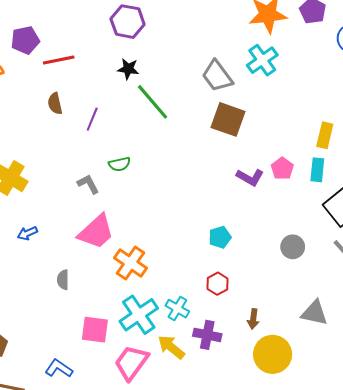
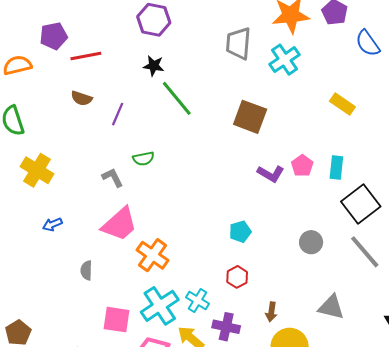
gray trapezoid: (217, 76) -> (238, 43), moved, turned 40
brown semicircle: (55, 104) -> (82, 98), turned -60
yellow rectangle: (325, 135) -> (342, 104), moved, turned -70

